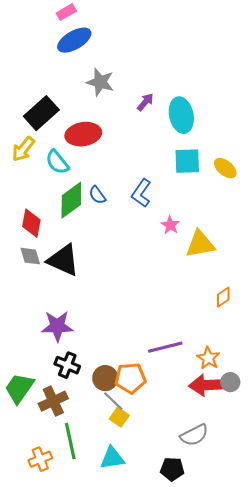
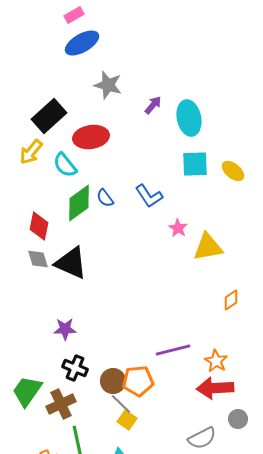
blue L-shape: (141, 193) -> (149, 196), turned -68
purple star: (57, 326) -> (65, 329), size x0.7
gray circle: (230, 382) -> (238, 419), moved

